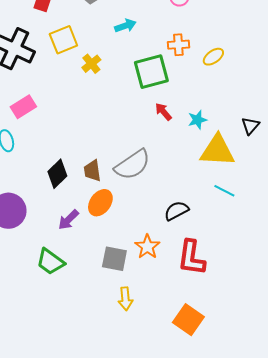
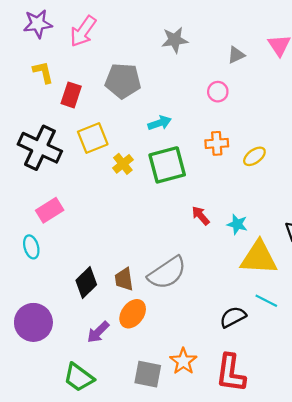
green square: (151, 72) -> (167, 165), moved
cyan star: (197, 120) -> (237, 224), turned 30
black semicircle: (176, 211) -> (233, 317), moved

